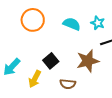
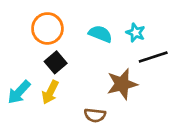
black square: (51, 61) -> (56, 62), moved
yellow arrow: (35, 79) -> (50, 92), moved

